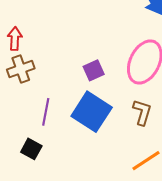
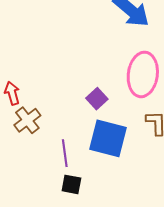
black square: (31, 149) -> (71, 184), moved

